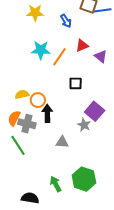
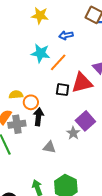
blue arrow: (66, 21) -> (66, 35), moved, turned 104
red triangle: (82, 46) -> (82, 83), moved, size x1.6
black square: (76, 83) -> (63, 90), moved
gray cross: (27, 124) -> (17, 124), turned -30

